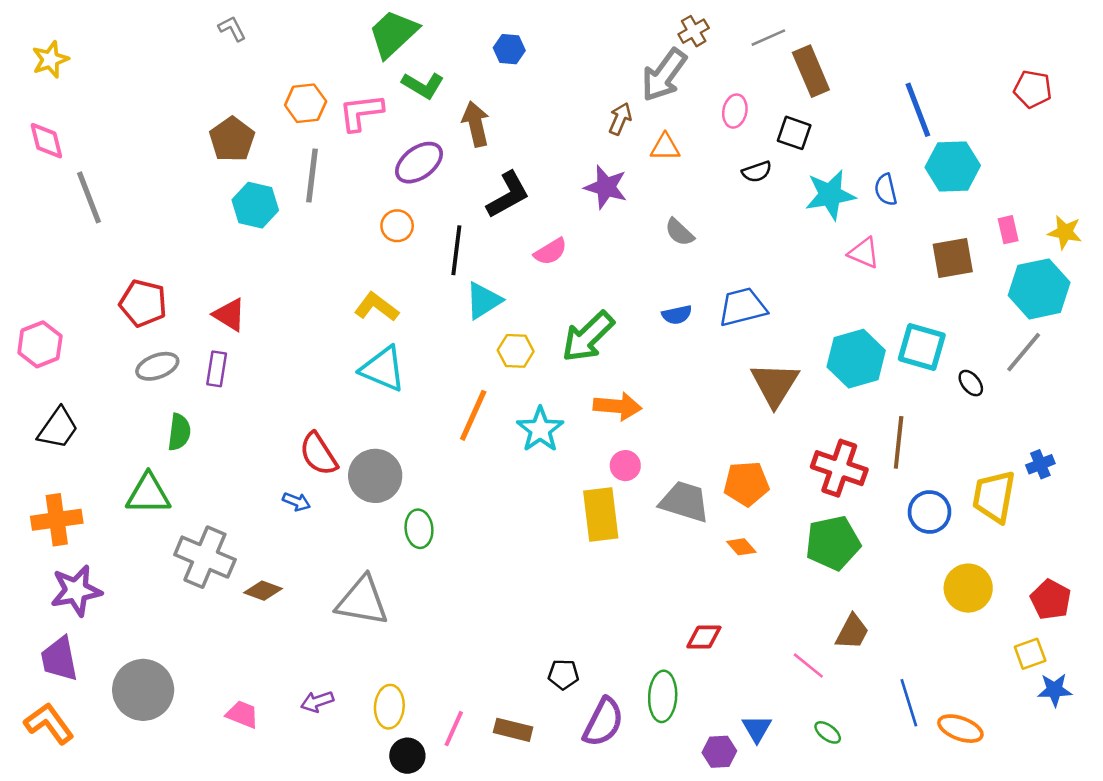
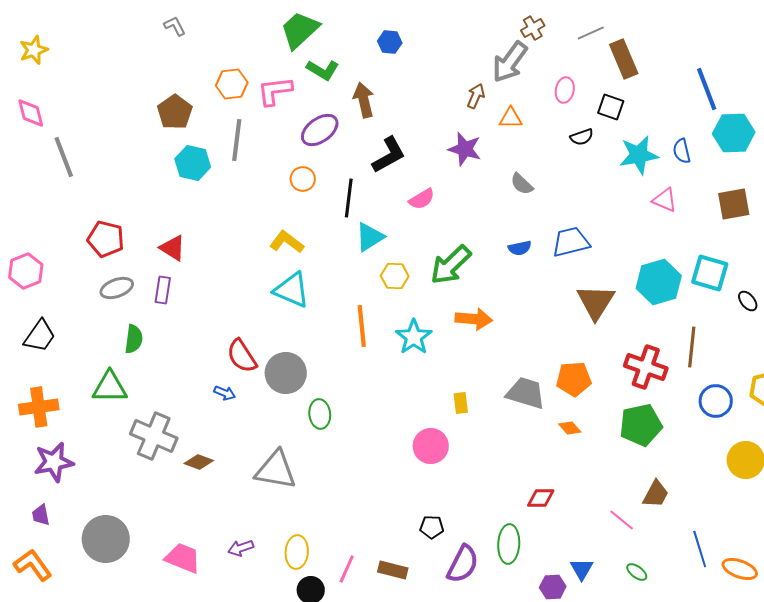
orange line: (473, 415) -> (362, 326), turned -30
pink circle: (625, 466) -> (431, 446), moved, size x1.5
yellow rectangle: (601, 515) -> (461, 403), size x0.5
purple trapezoid: (59, 659) -> (41, 515), size x0.6
pink trapezoid: (242, 714) -> (183, 558), size x1.4

